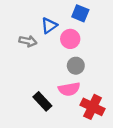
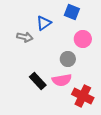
pink circle: (70, 39) -> (83, 39), moved
black rectangle: (42, 101) -> (38, 81), moved

